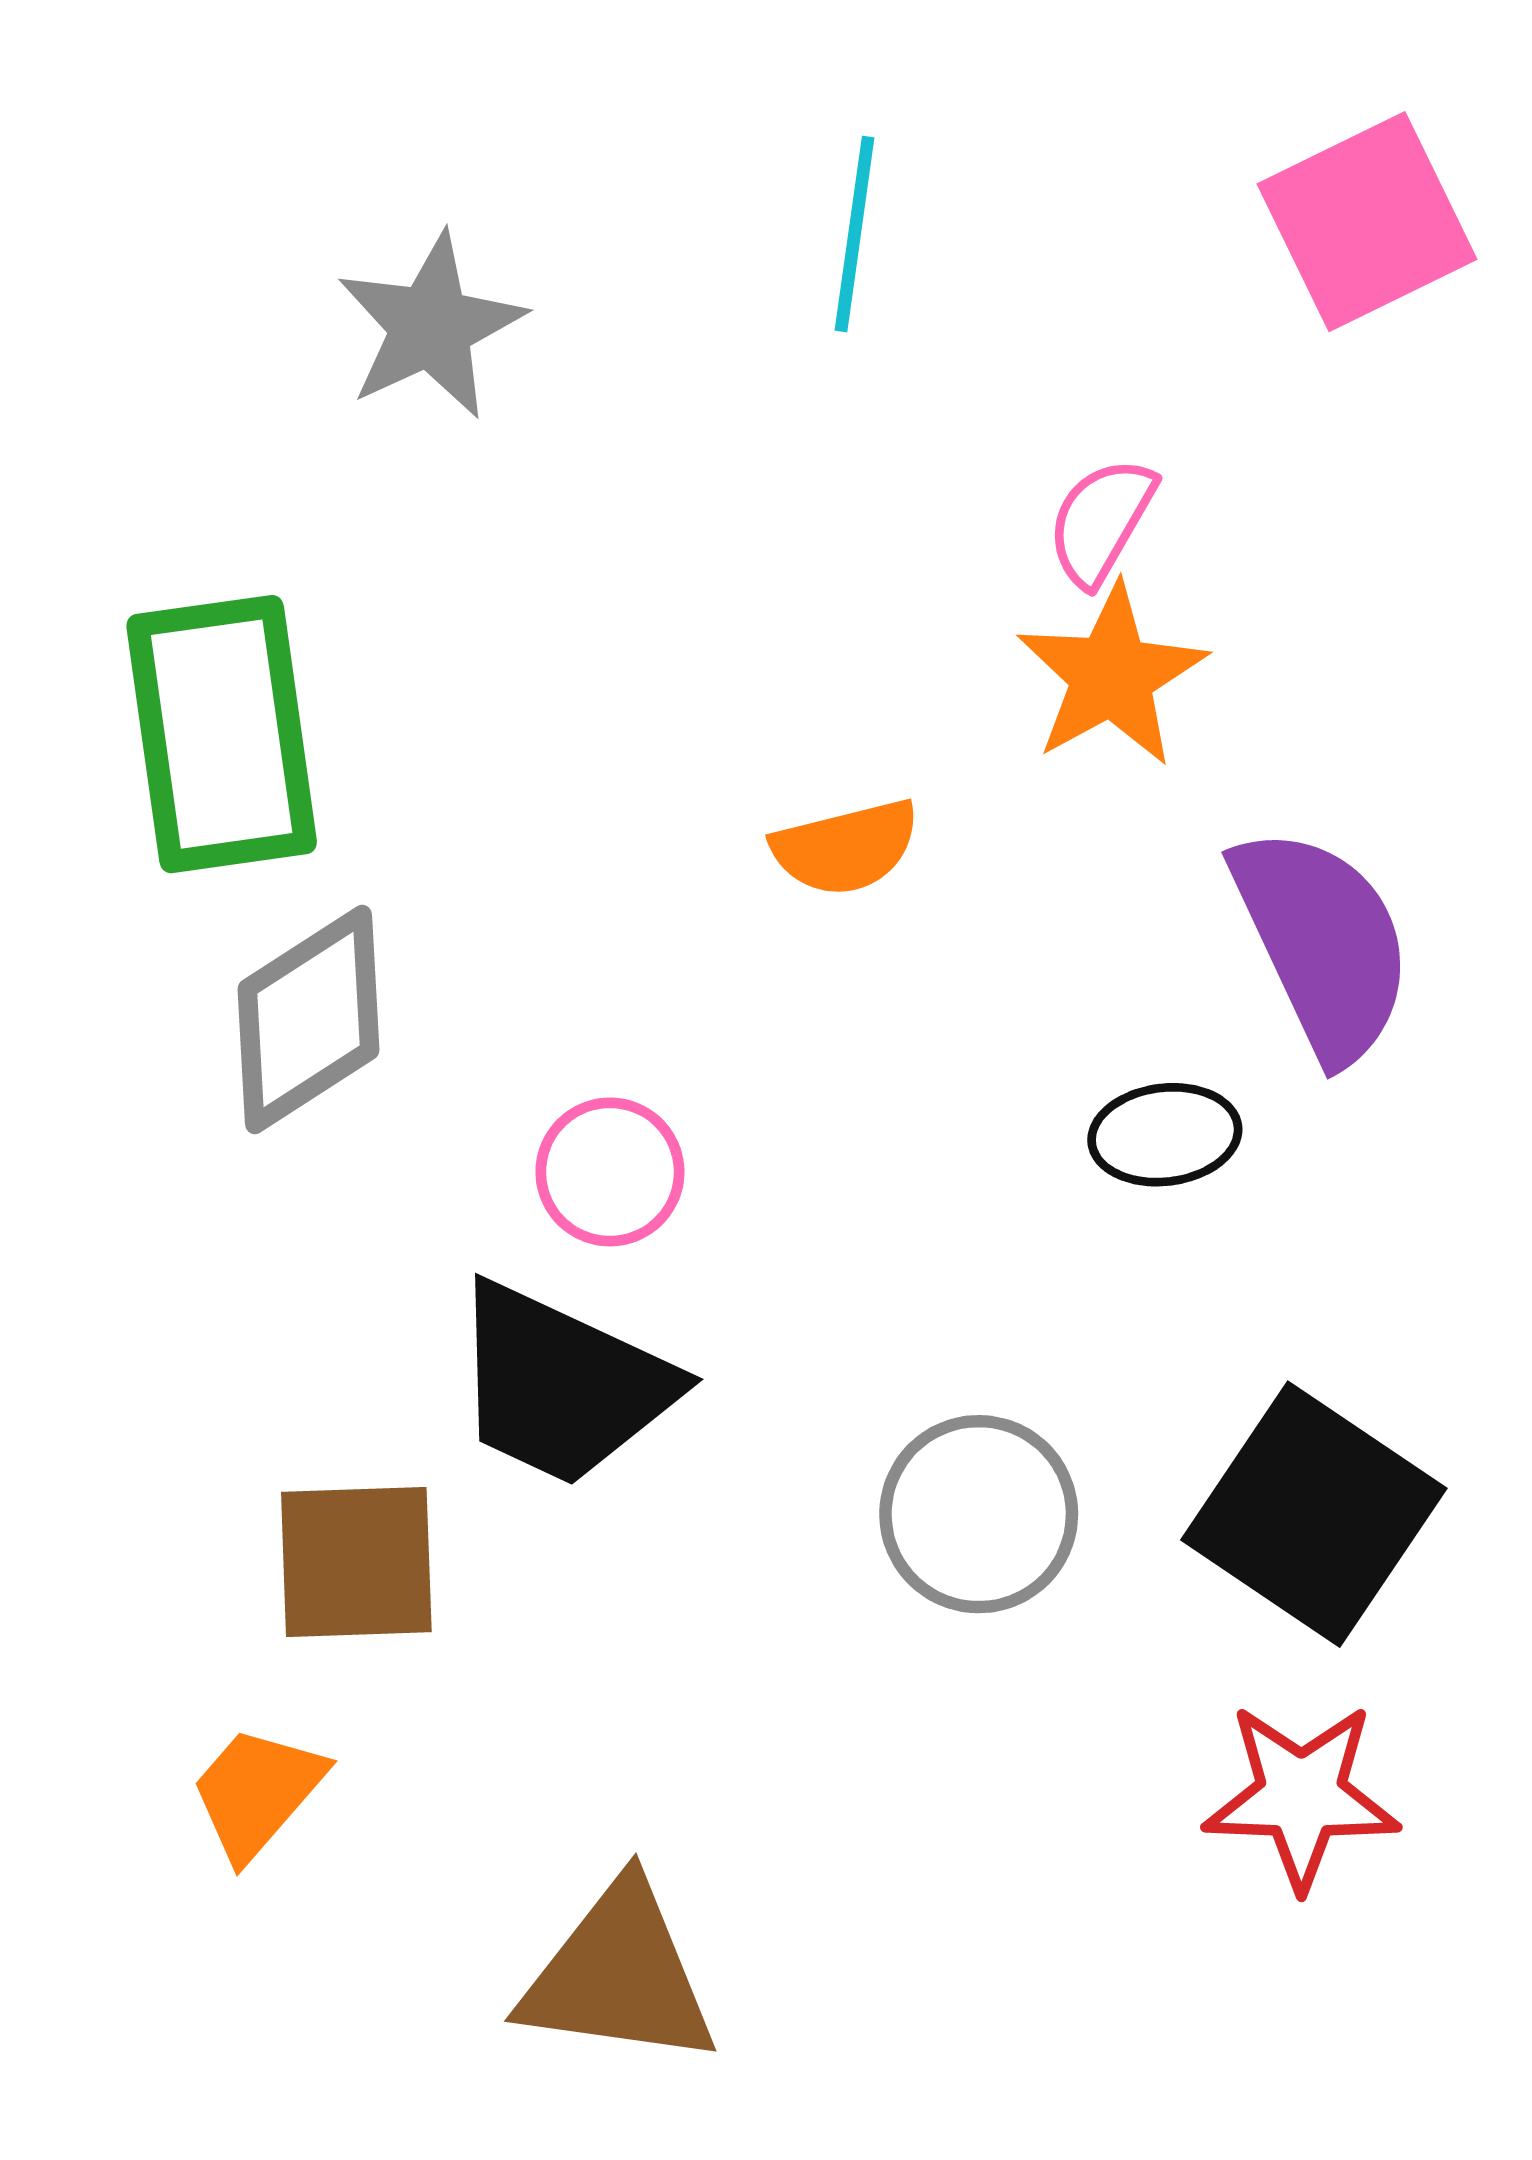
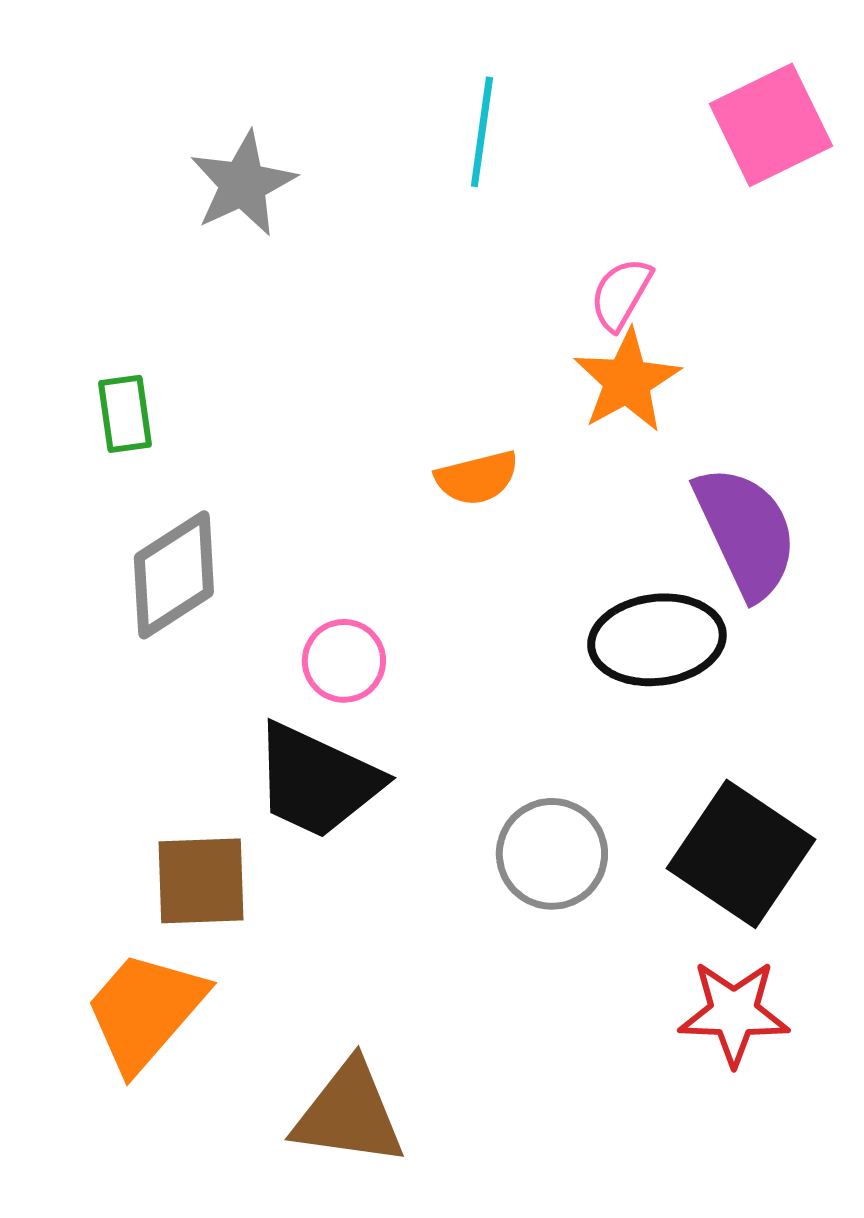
green rectangle: (222, 734) -> (125, 414), size x0.5
black ellipse: (1165, 1135) -> (657, 640), size x1.6
orange trapezoid: (257, 1792) -> (145, 1011), size x1.6

